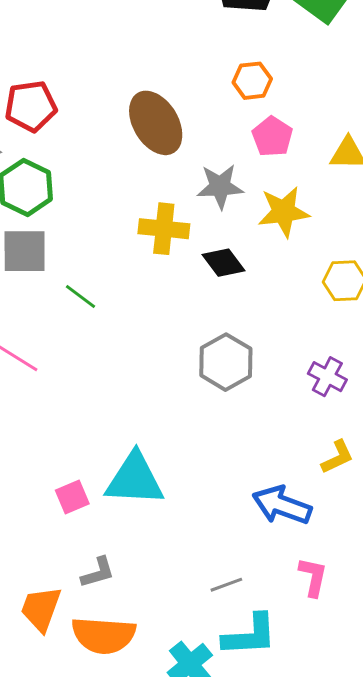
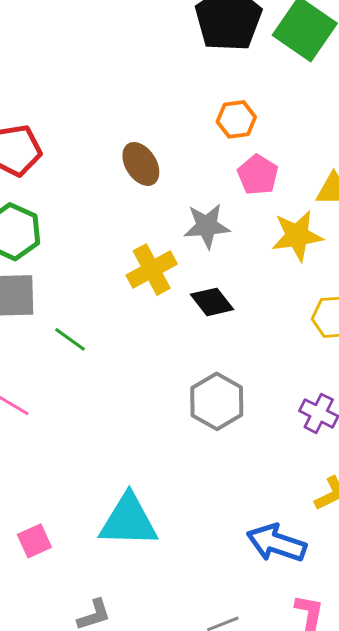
brown ellipse: (156, 123) -> (141, 164), size x0.7
yellow star: (284, 212) -> (297, 236), moved
yellow cross: (164, 229) -> (152, 270), turned -33
pink square: (72, 497) -> (34, 541), moved

